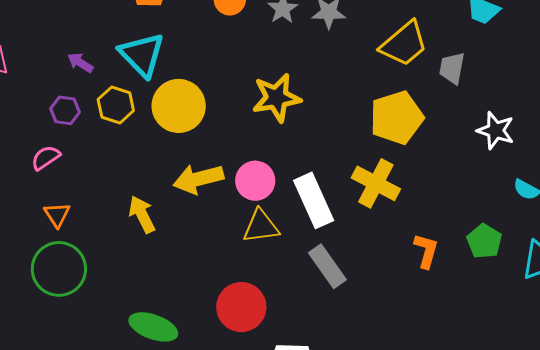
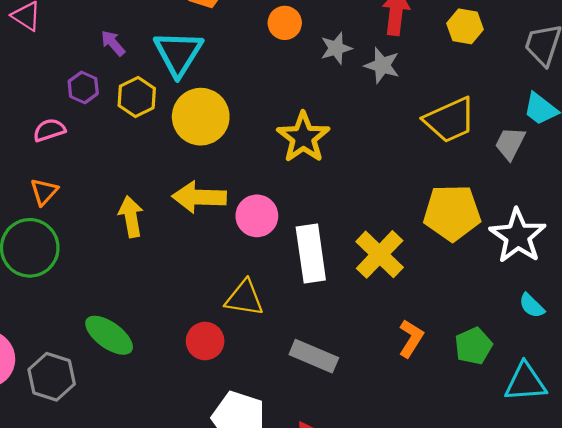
gray trapezoid: (452, 68) -> (510, 143), moved
yellow star: (276, 98) -> (303, 137), turned 30
yellow pentagon: (397, 118) -> (452, 213), moved
white star: (496, 130) -> (518, 236), size x1.4
yellow triangle: (261, 226) -> (244, 298), moved
gray rectangle: (327, 266) -> (314, 356), moved, turned -48
red circle: (241, 307) -> (205, 341), size x0.7

